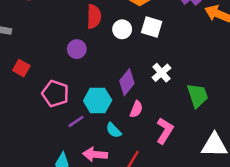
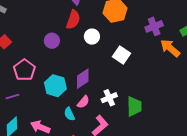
white square: (152, 27) -> (122, 55), moved
white cross: (162, 73) -> (109, 98), moved
purple line: (76, 121) -> (12, 97), moved
cyan semicircle: (114, 130) -> (69, 114), moved

